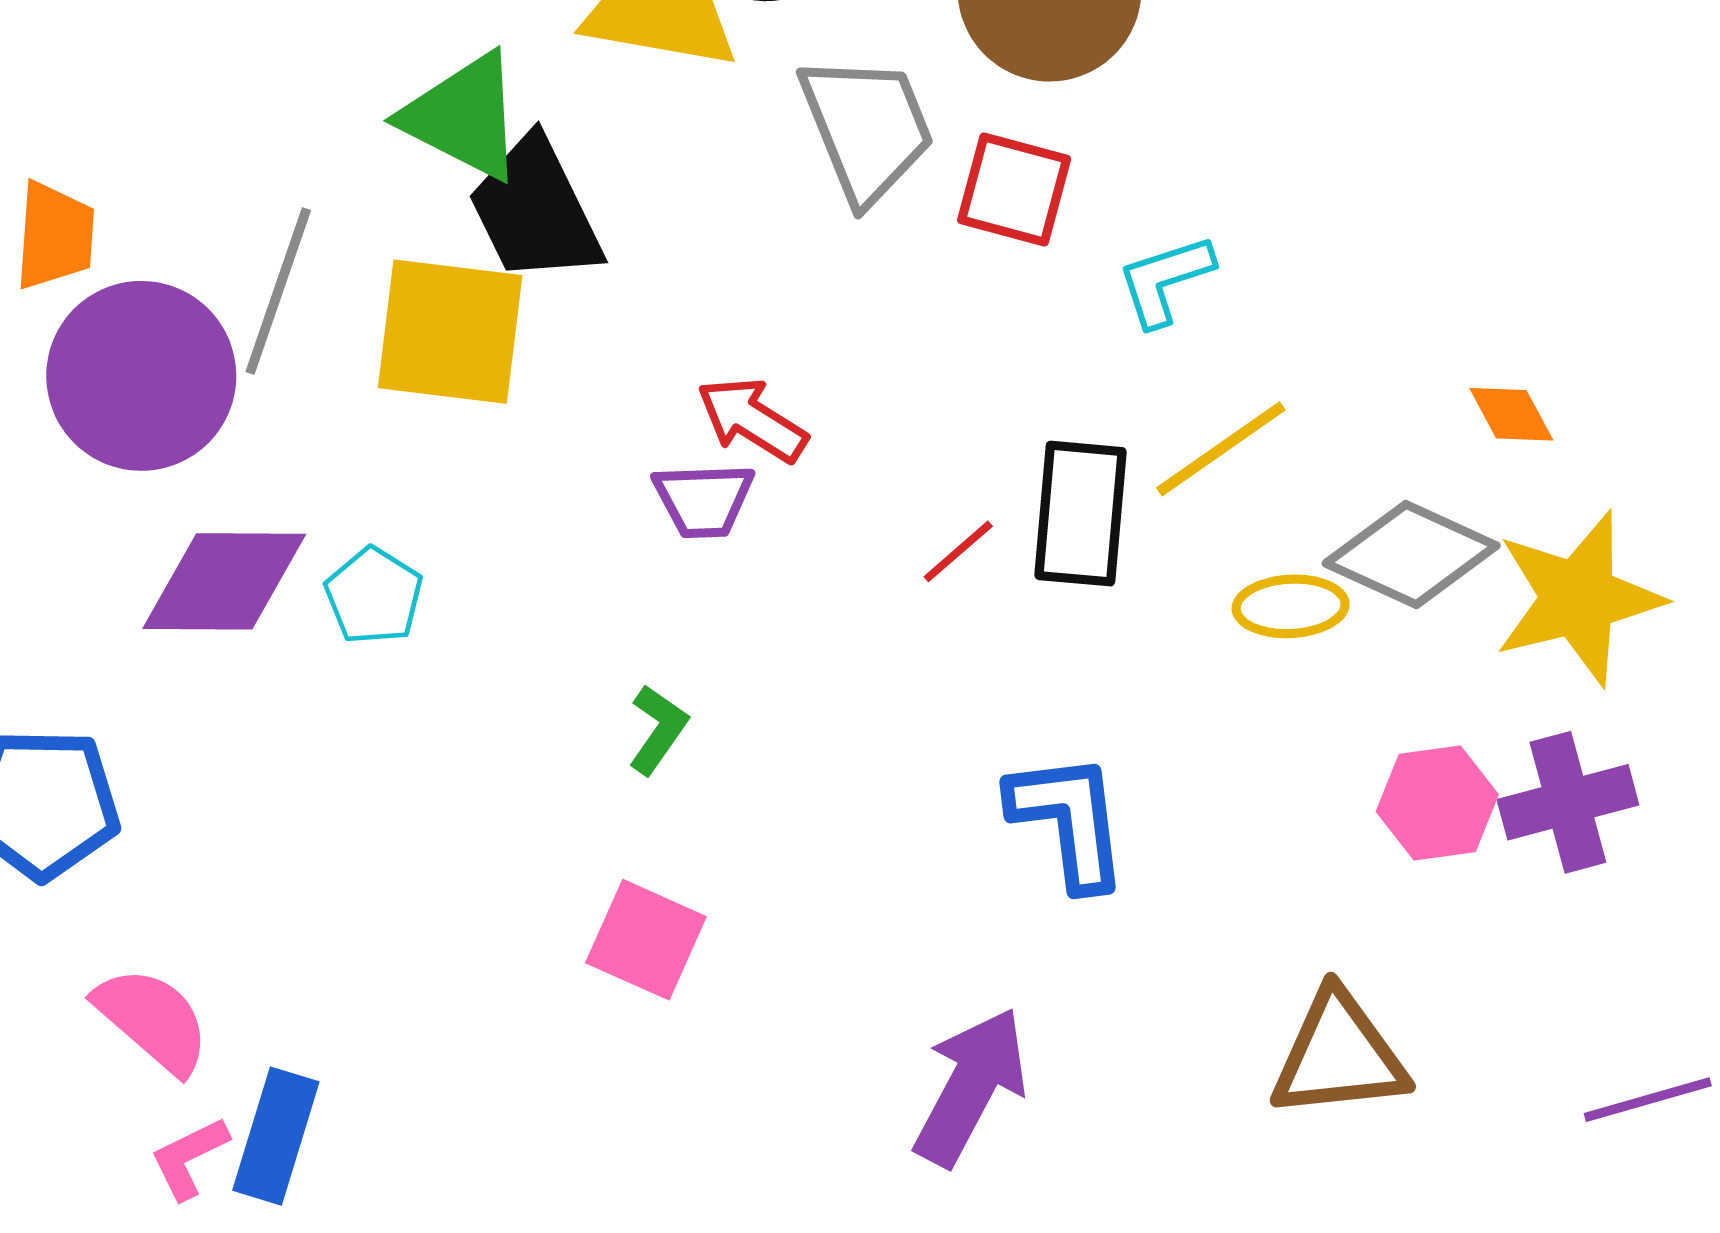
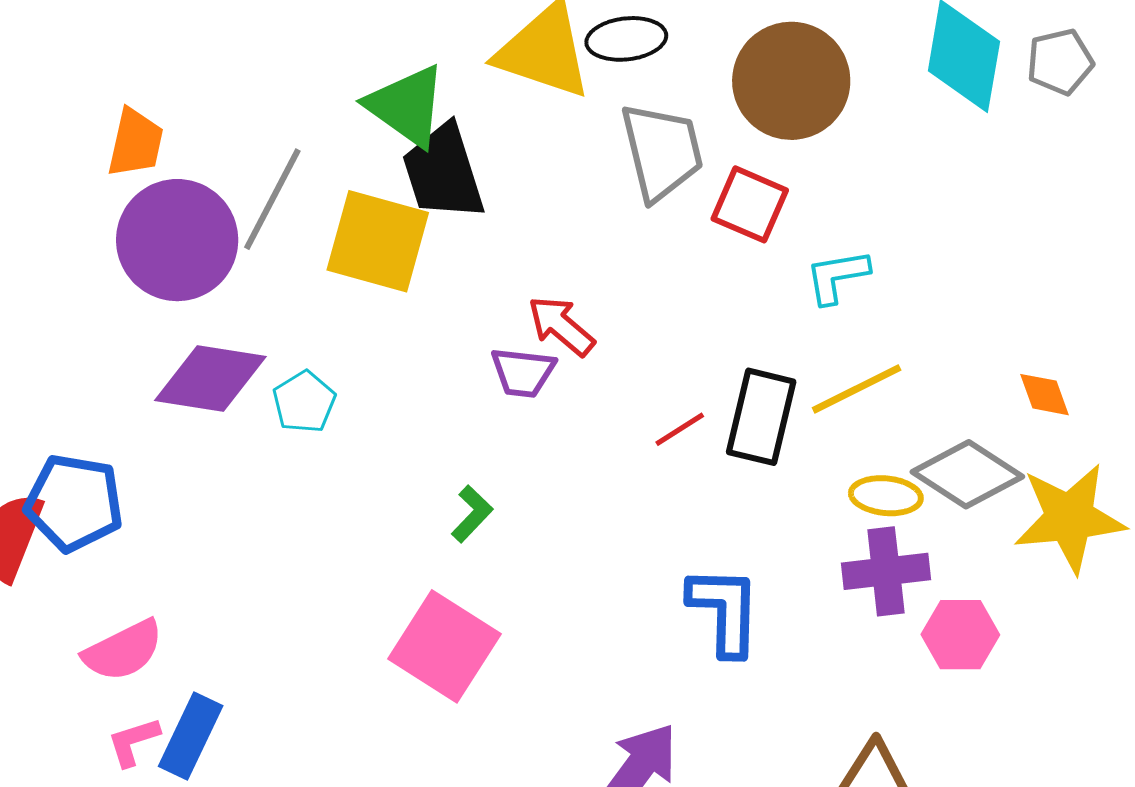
purple cross: (1568, 802) -> (886, 571), moved
pink square: (646, 940) -> (444, 646), size x1.4
pink semicircle: (152, 1020) -> (123, 650), turned 104

